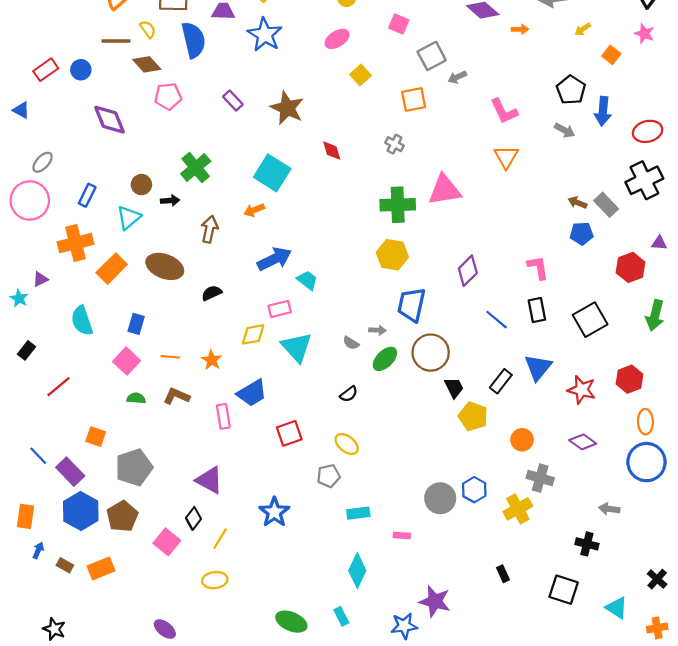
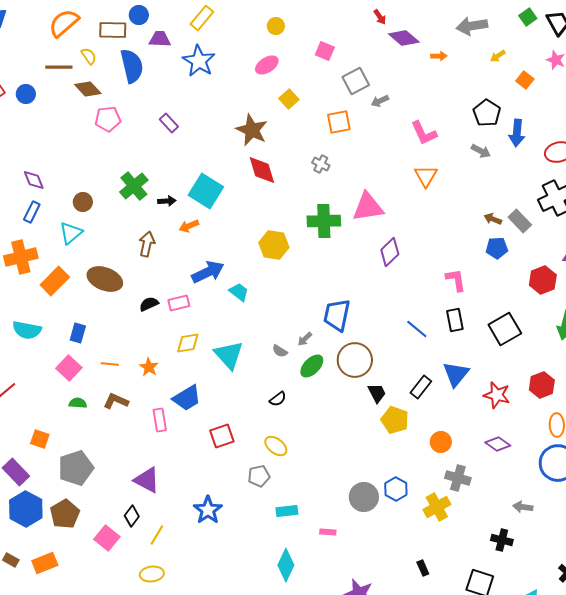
brown star: (287, 108) -> (252, 130), moved
purple diamond: (110, 120) -> (34, 180), moved, size x0.7
red diamond: (332, 151) -> (262, 170), size x1.5
black arrow: (170, 201) -> (167, 201), moved
yellow hexagon: (392, 255) -> (274, 245), moved
purple diamond: (468, 271) -> (390, 252), moved
pink rectangle: (280, 309) -> (179, 303), moved
cyan semicircle: (82, 321) -> (27, 330), turned -60
gray arrow: (377, 330) -> (305, 339), turned 133

